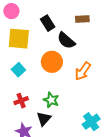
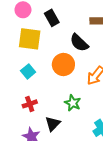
black rectangle: (48, 23) -> (52, 18), moved
green star: (51, 100) -> (73, 103), moved

